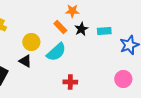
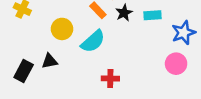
black triangle: (25, 61) -> (50, 61), moved, turned -40
pink circle: (123, 79) -> (176, 64), moved

